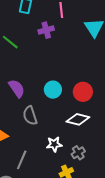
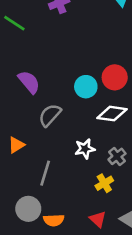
cyan circle: (53, 90) -> (86, 87), moved
gray semicircle: (30, 116) -> (50, 115), turned 66

